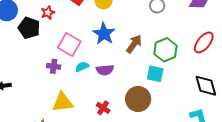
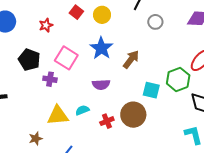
black pentagon: (29, 28) -> (29, 60), moved
green hexagon: (165, 50) -> (178, 79), moved
cyan semicircle: (82, 67) -> (82, 110), moved
red cross: (103, 108) -> (107, 121), moved, turned 32

